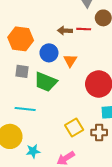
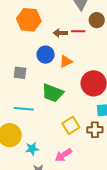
orange hexagon: (21, 39) -> (29, 20), moved
orange triangle: (70, 61) -> (66, 61), turned 32
green trapezoid: (46, 82) -> (53, 93), moved

